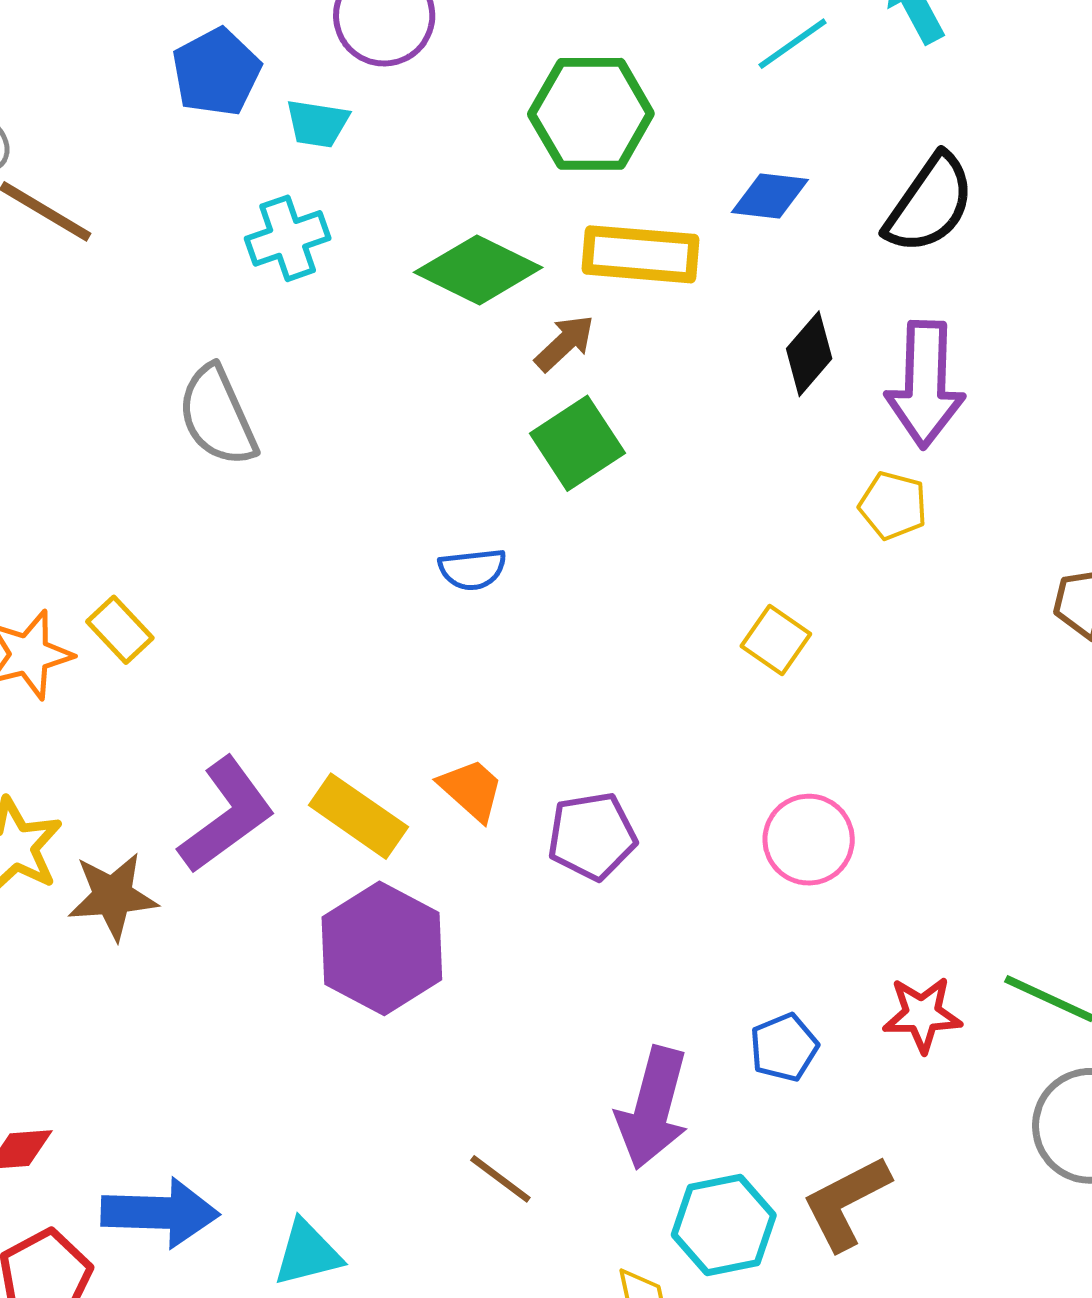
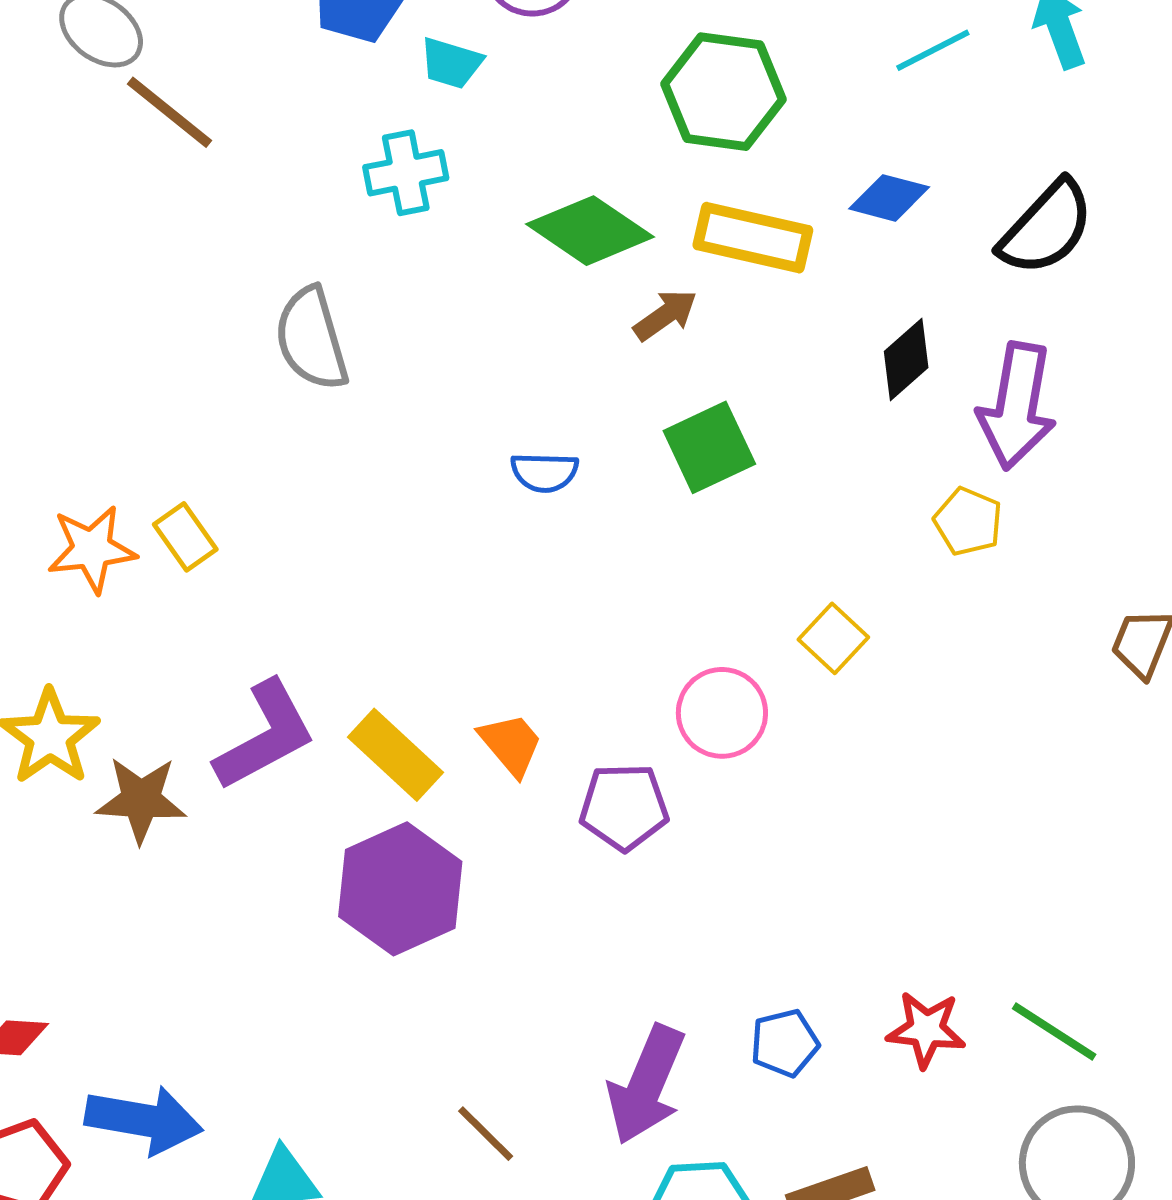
green square: (577, 443) -> (709, 447), moved
blue semicircle: (472, 569) -> (544, 472), moved
pink circle: (809, 840) -> (722, 713), moved

